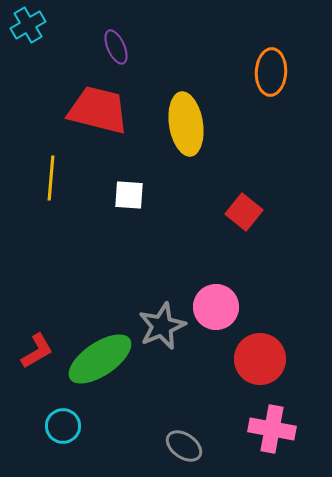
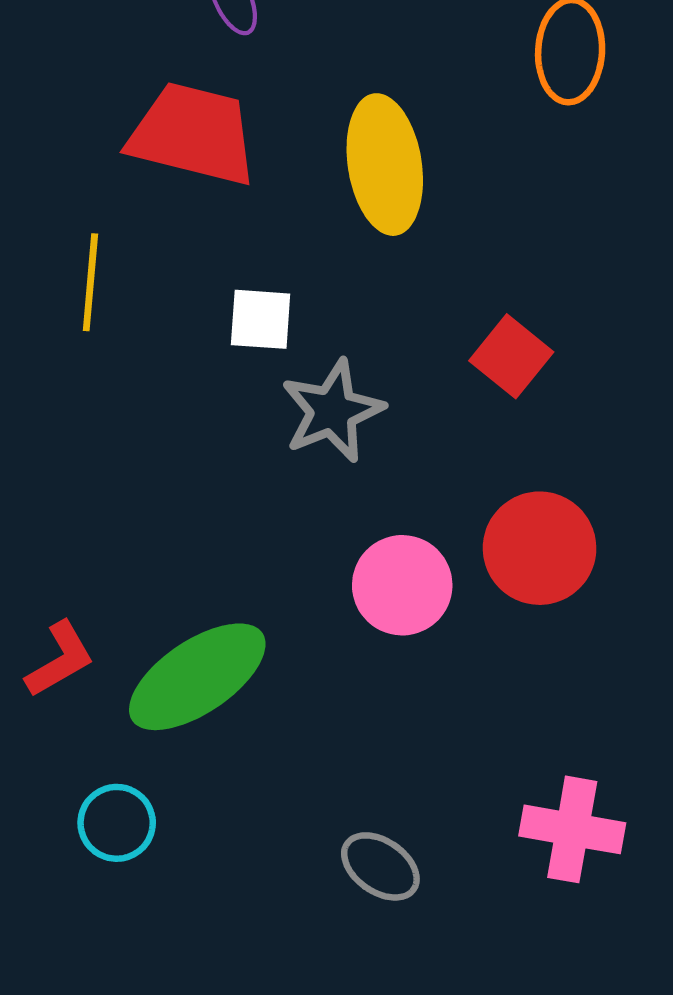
pink circle: (216, 307) -> (402, 585), moved
gray star: (162, 326) -> (332, 411), moved
red circle: (260, 359) -> (540, 548), moved

